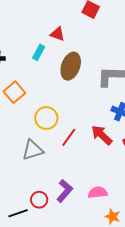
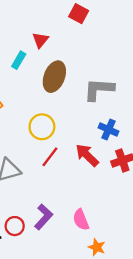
red triangle: (57, 34) -> (40, 40), turned 49
yellow circle: (46, 118) -> (42, 127), moved
pink semicircle: (98, 192) -> (81, 220), turned -108

